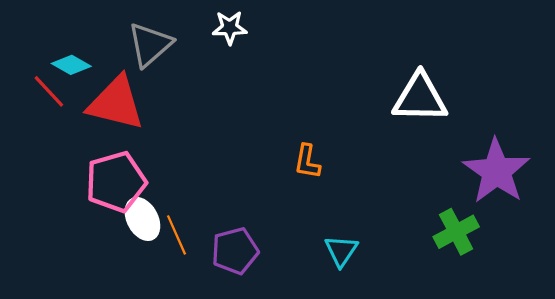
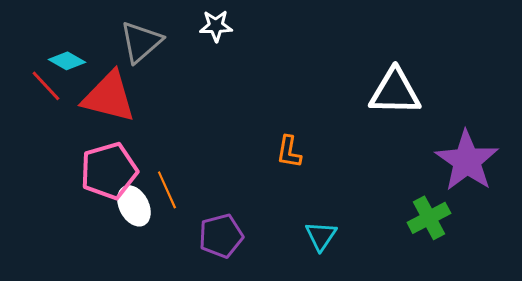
orange line: (176, 235) -> (167, 190), moved

